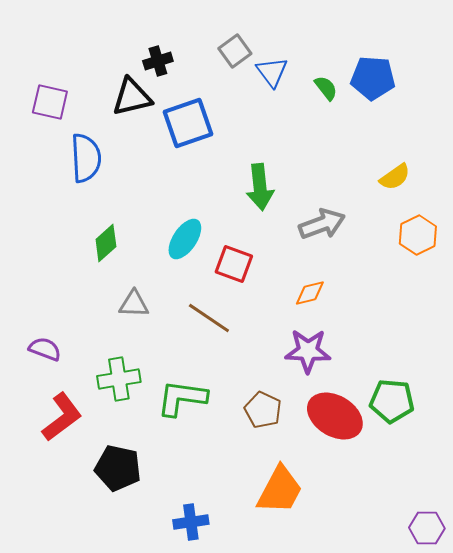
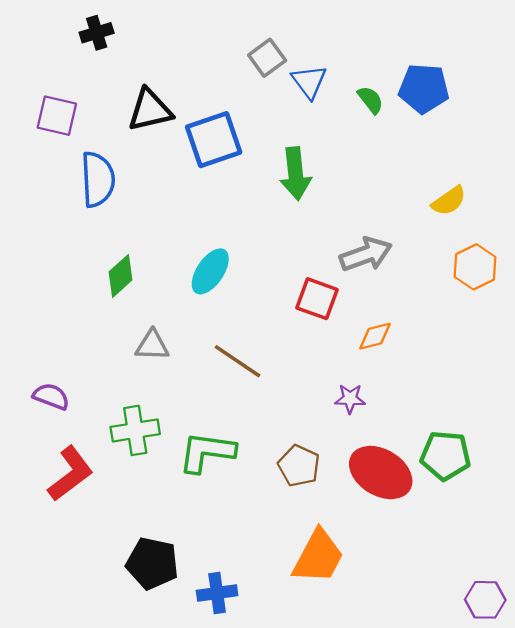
black cross: (158, 61) -> (97, 33), moved
green arrow: (260, 187) -> (295, 174), moved
red square: (234, 264) -> (317, 299), moved
orange diamond: (310, 293) -> (375, 336), moved
purple star: (308, 351) -> (350, 399), size x0.6
black pentagon: (118, 468) -> (152, 563), moved

